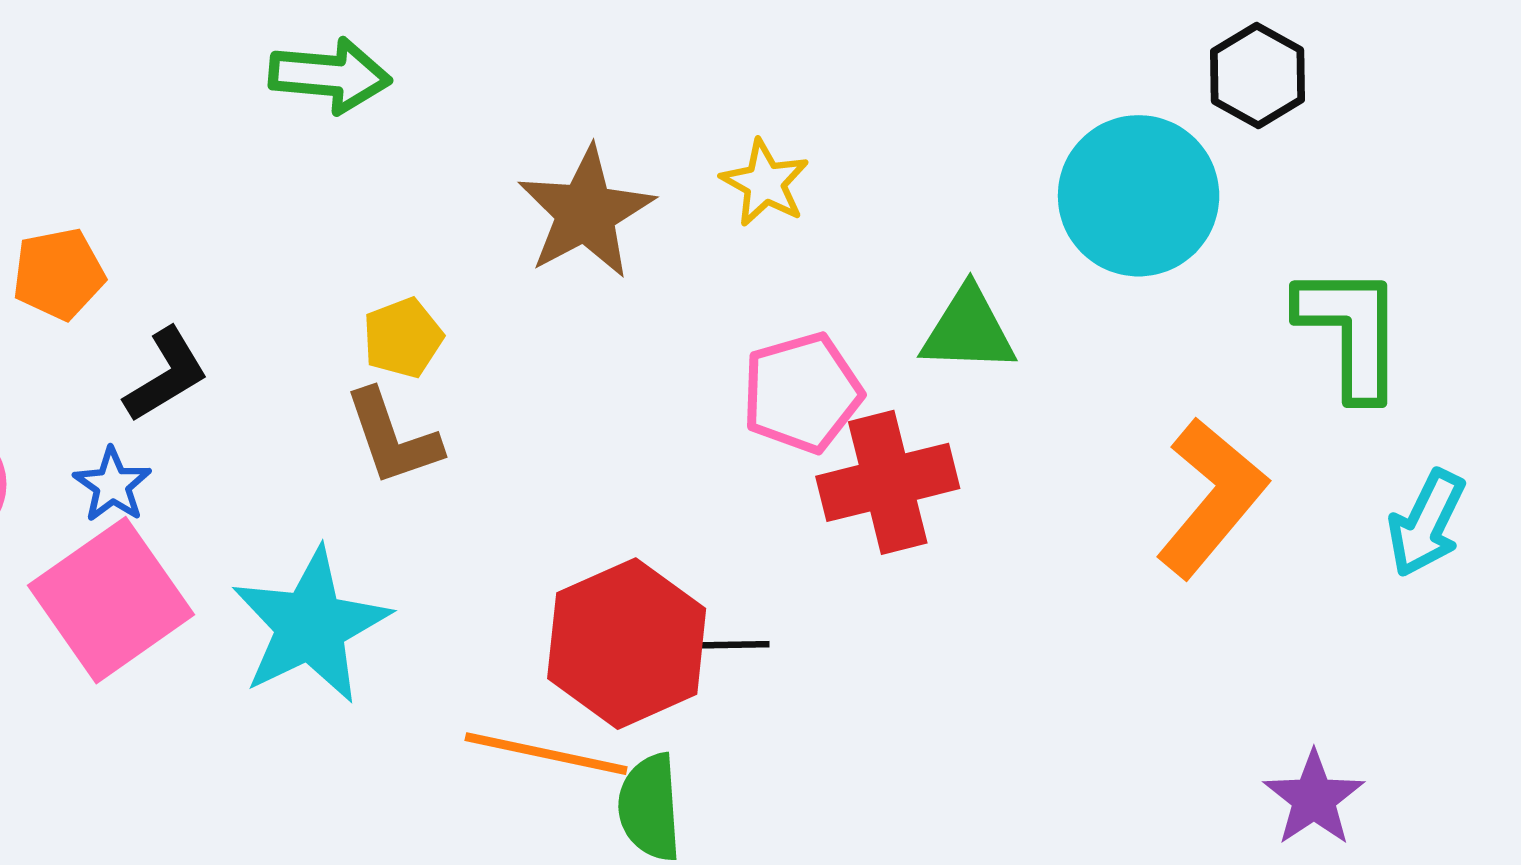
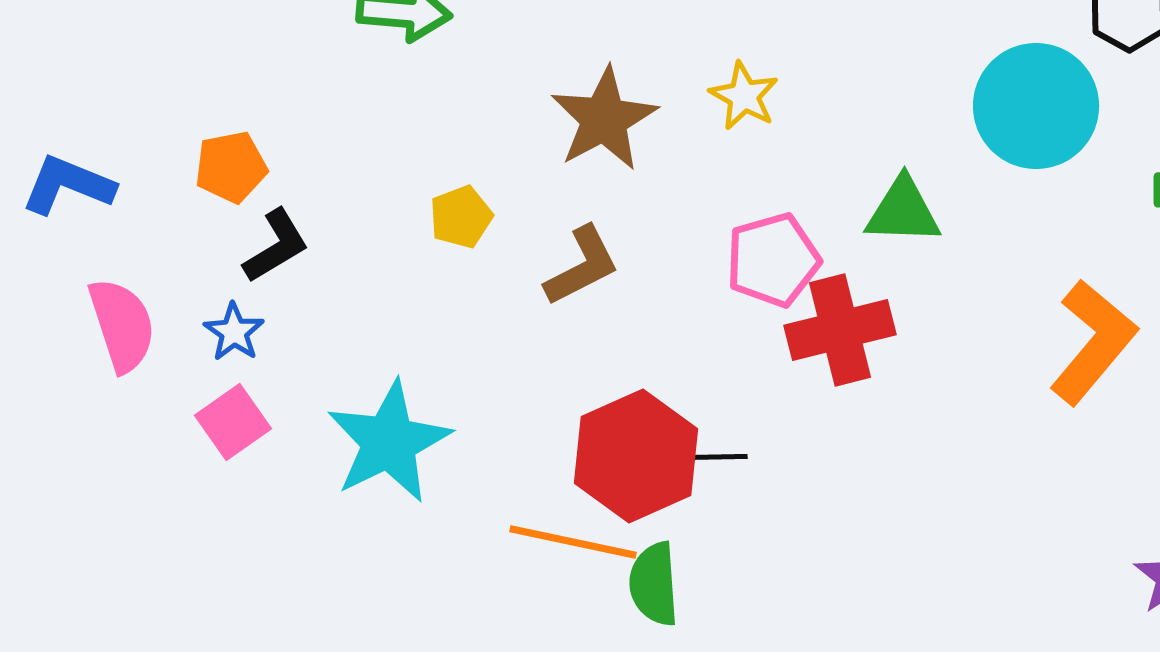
orange pentagon: (59, 274) -> (231, 167), moved
brown L-shape: (393, 438) -> (582, 266), moved, turned -98
pink square: (111, 600) -> (233, 422), size x0.6

